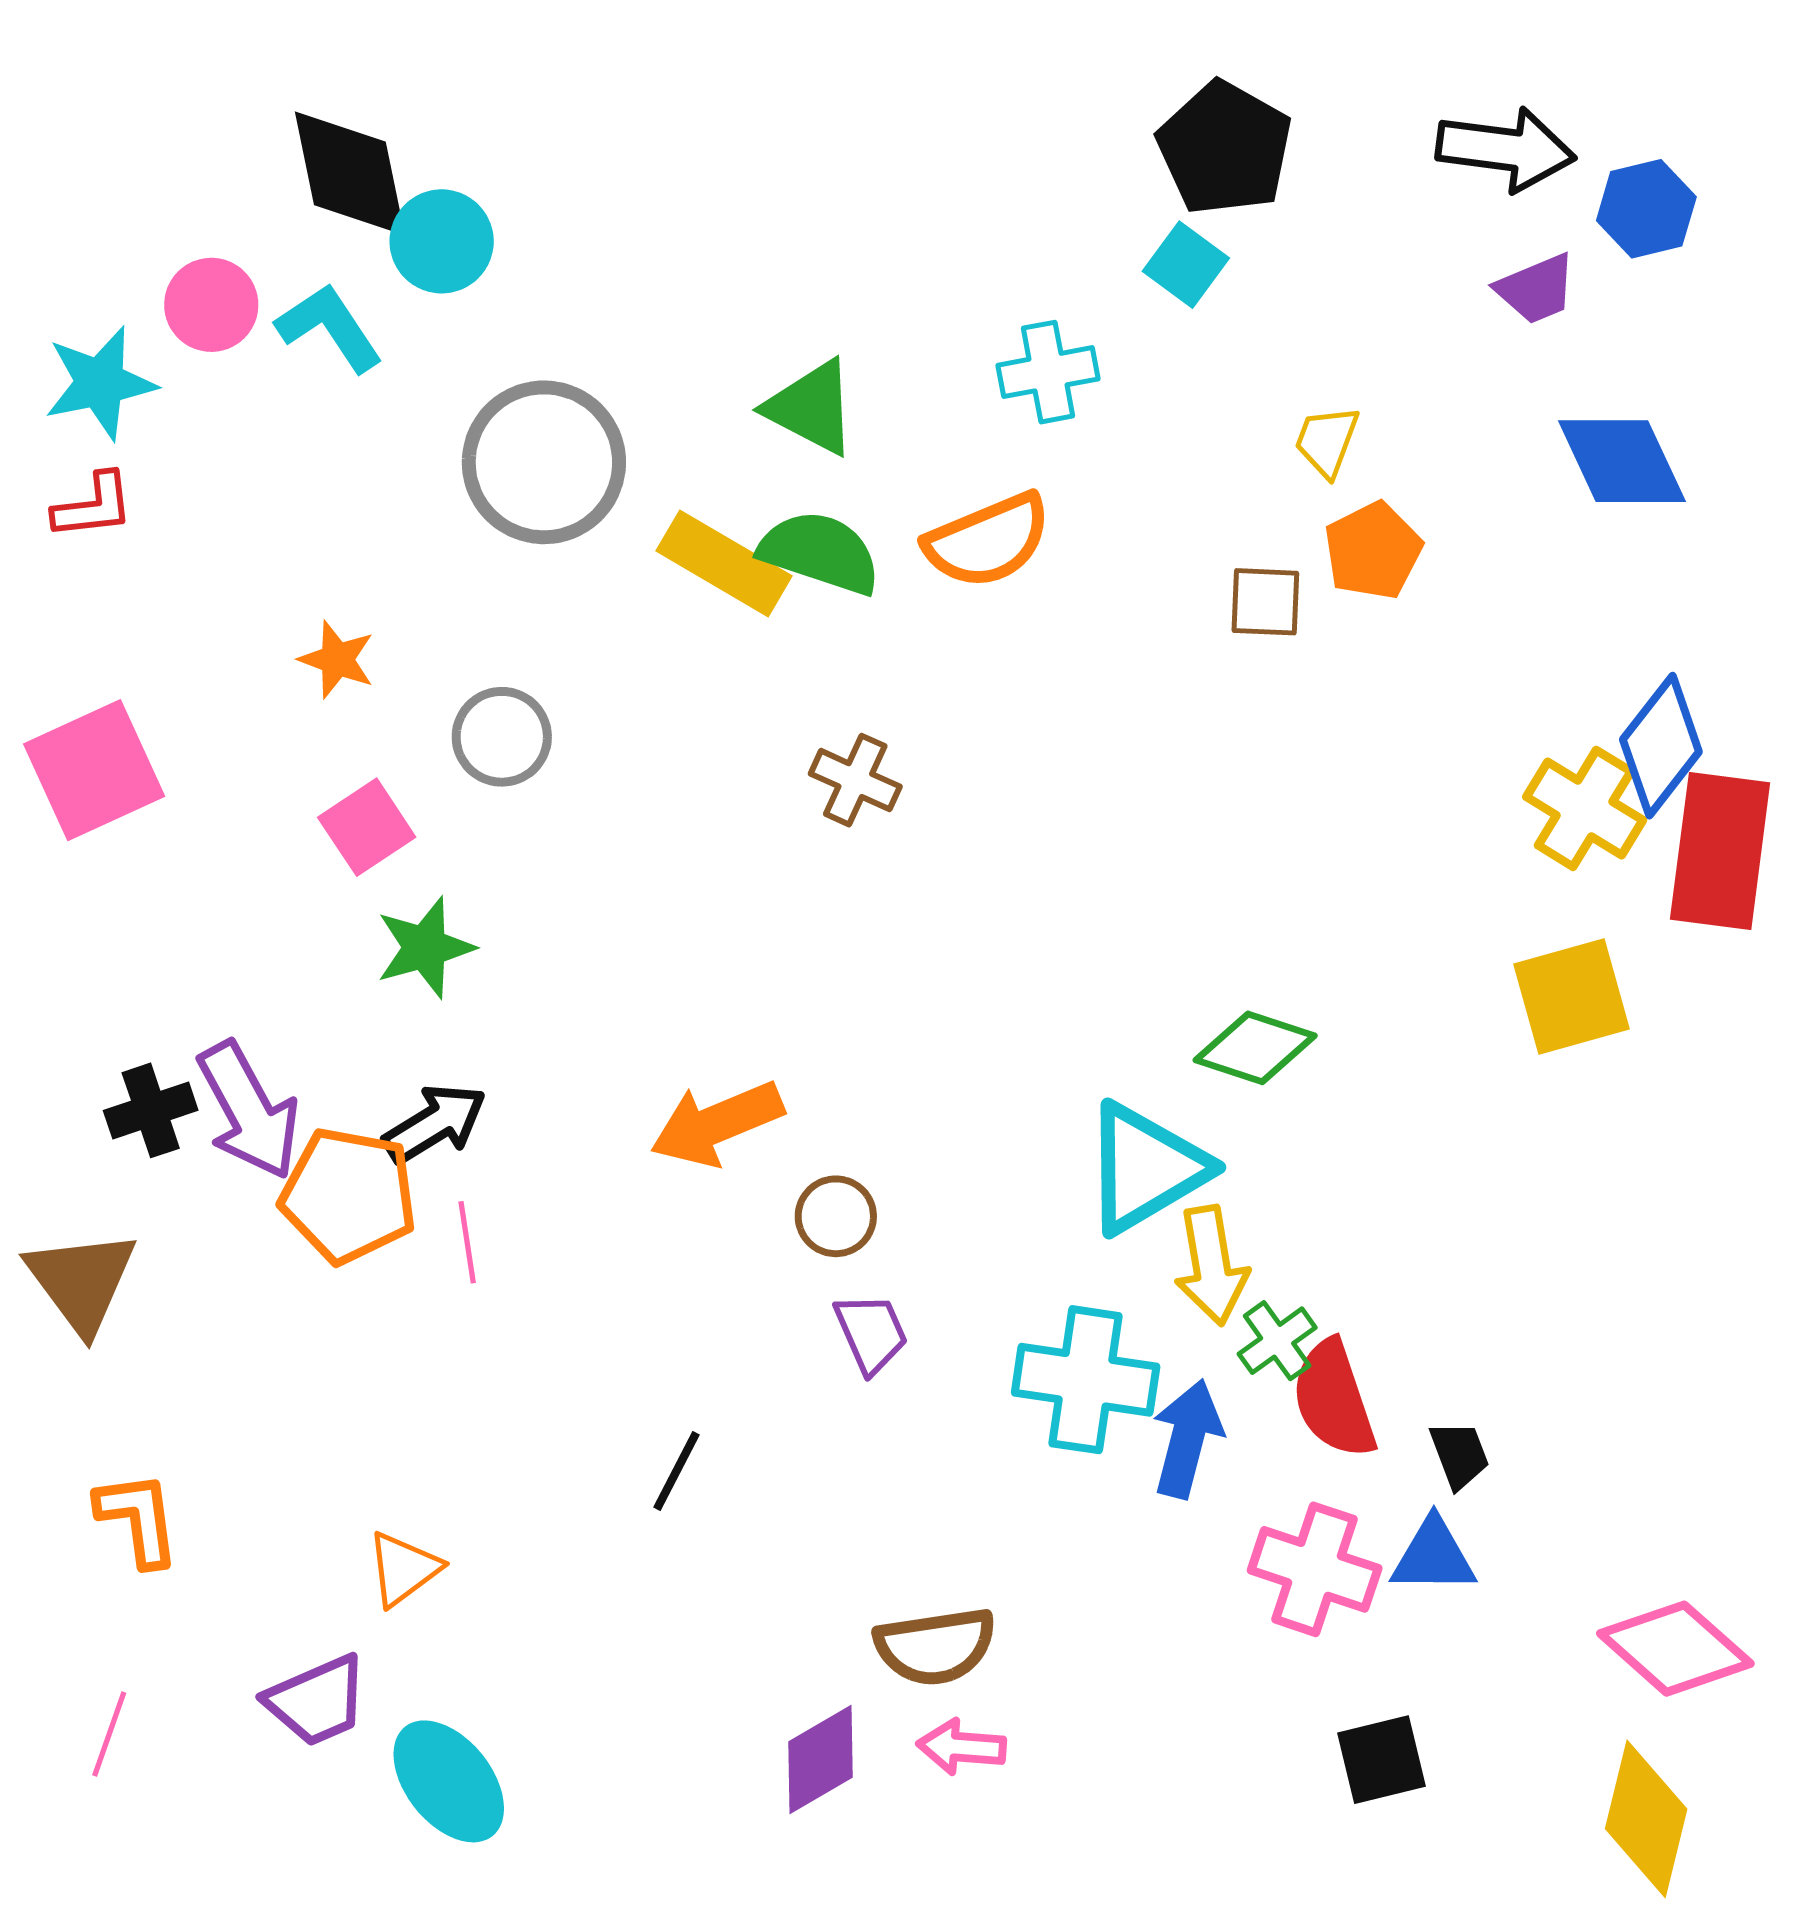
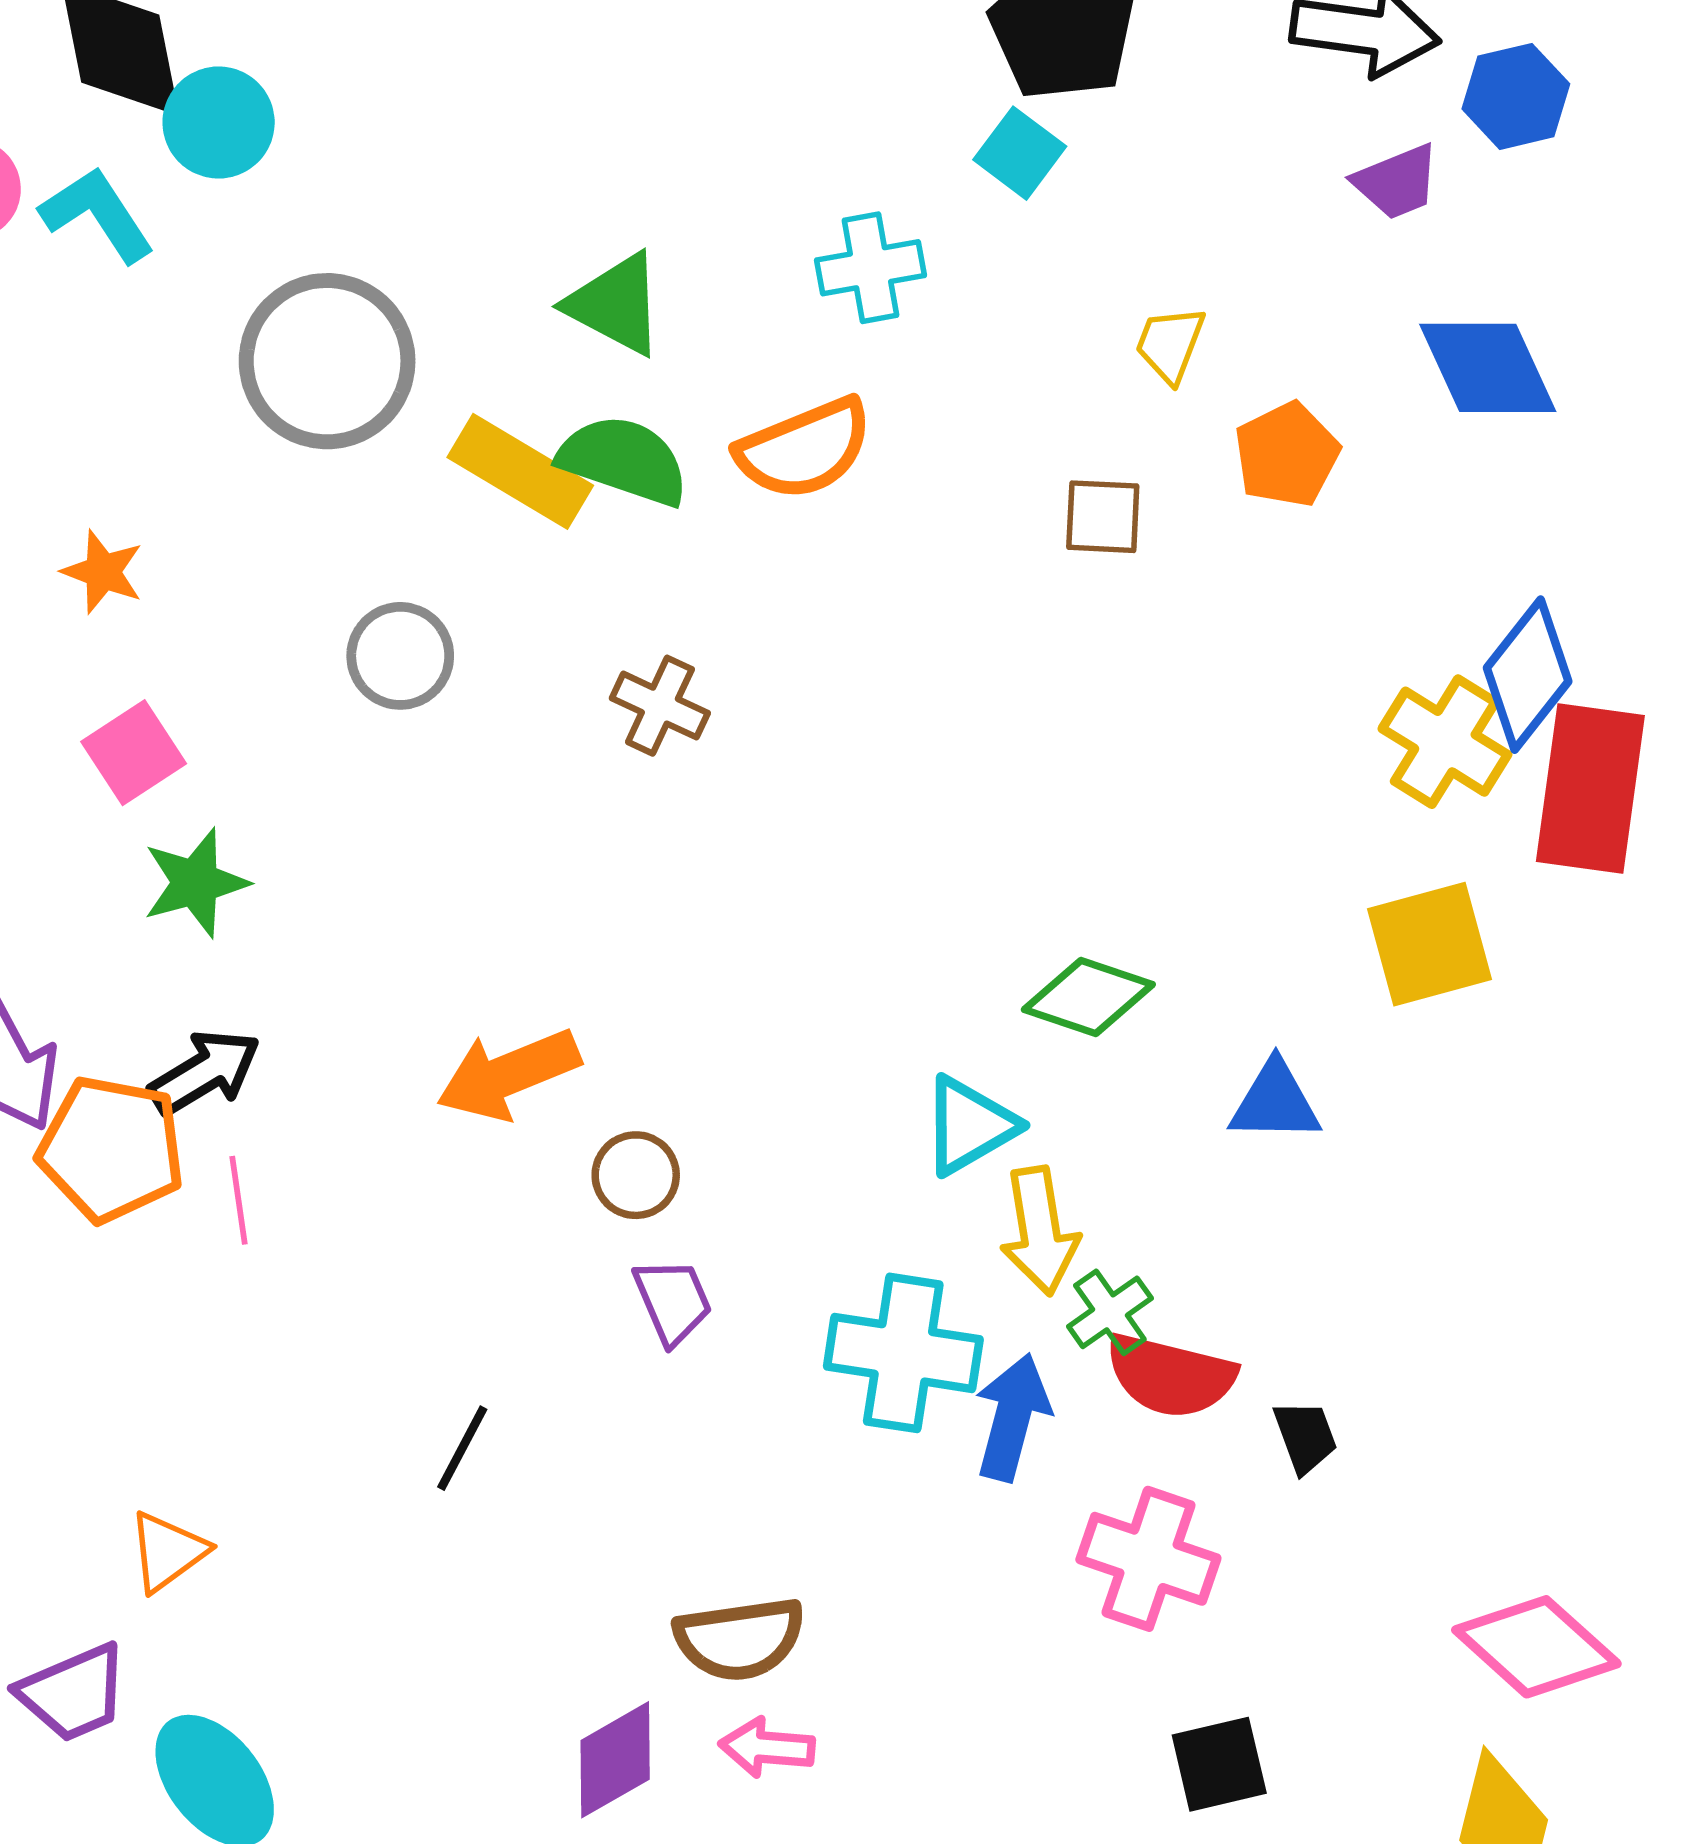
orange pentagon: (1373, 551) -> (1287, 455), moved
gray circle: (502, 737) -> (400, 656), moved
cyan triangle: (1145, 1168) -> (969, 1126), size x0.7
red semicircle: (1334, 1399) -> (1170, 1376), turned -58
blue triangle: (1433, 1556) -> (1275, 1102), moved

